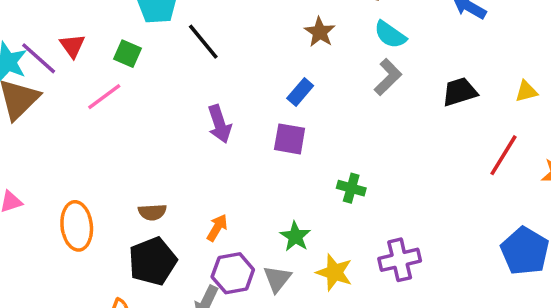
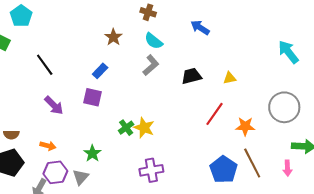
black line: (203, 42) -> (45, 65), moved
purple arrow: (220, 124) -> (54, 105), moved, turned -30
green cross: (351, 188) -> (126, 128), turned 35
orange arrow: (217, 228) -> (48, 146), turned 70
yellow star: (334, 272) -> (144, 128), moved

